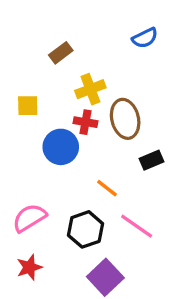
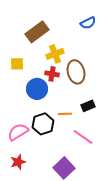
brown rectangle: (61, 53) -> (37, 32), size x1.6
black rectangle: (152, 160) -> (88, 106), moved
orange line: (107, 188) -> (65, 114), turned -40
black hexagon: (86, 229) -> (43, 124), moved

